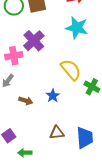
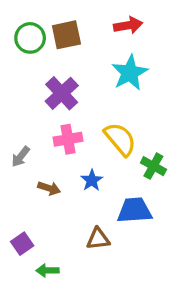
cyan star: (77, 28) -> (130, 73), turned 30
pink cross: (14, 56) -> (68, 139), moved
blue trapezoid: (85, 138) -> (134, 210), moved, turned -90

